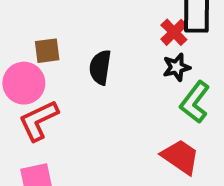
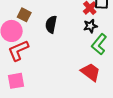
brown square: (47, 51) -> (24, 15), turned 32

